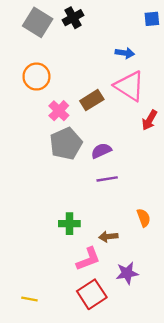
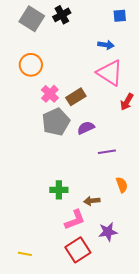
blue square: (152, 19) -> (120, 16), moved
brown rectangle: (92, 100) -> (76, 97), moved
purple line: (107, 179) -> (107, 152), moved

